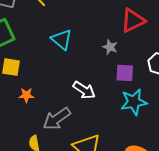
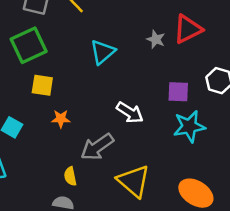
cyan triangle: (62, 39) -> (103, 52), turned 40
gray star: (110, 47) -> (156, 39), moved

